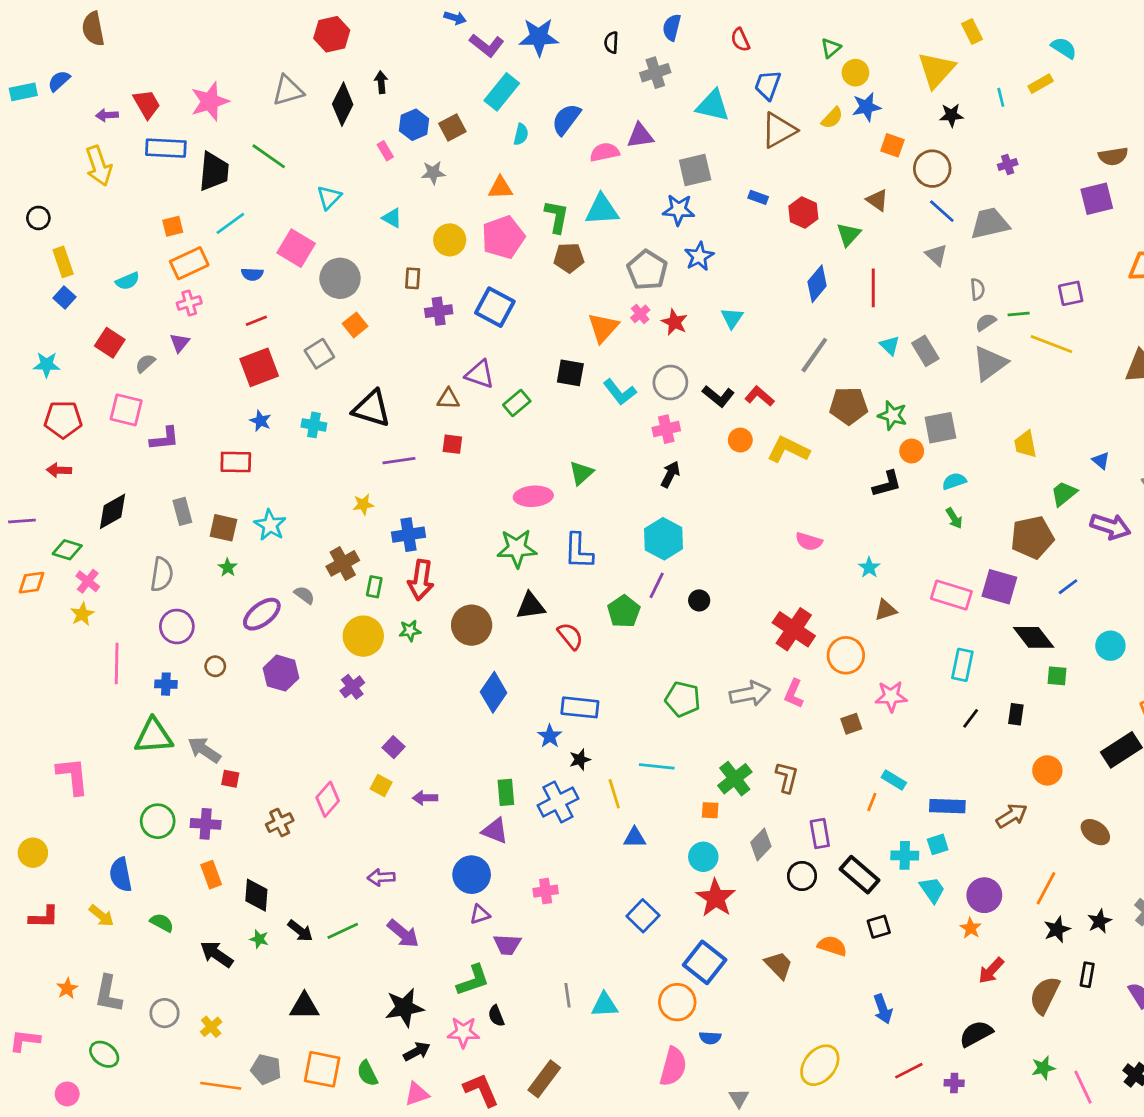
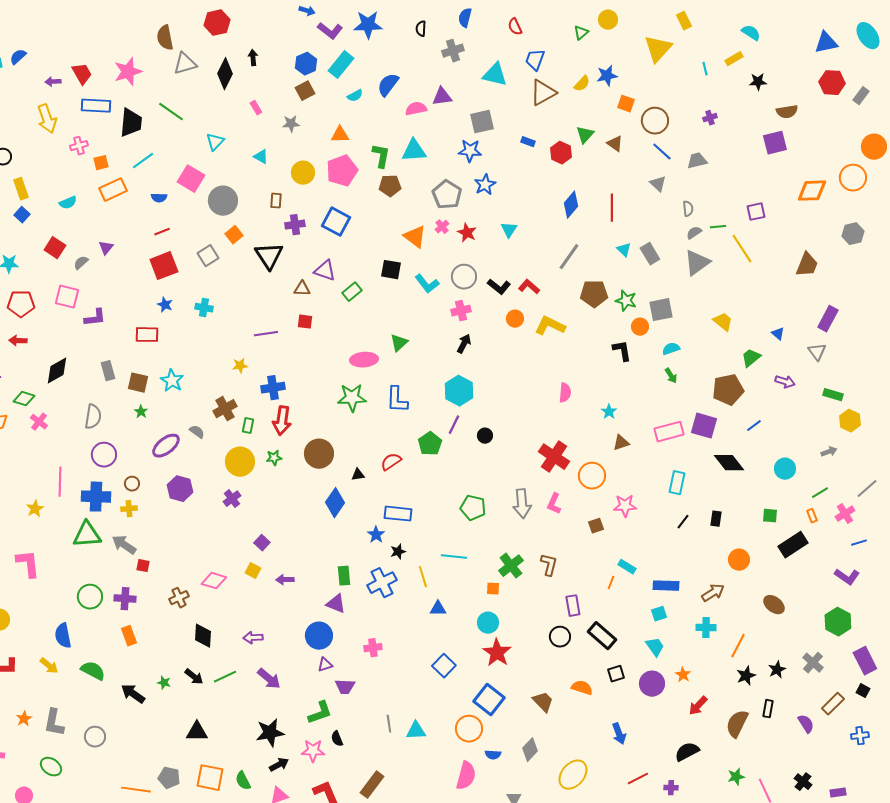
brown semicircle: (93, 29) -> (165, 38), moved
yellow circle: (855, 73) -> (608, 20), moved
black star: (951, 115) -> (758, 82), moved
blue hexagon: (414, 125) -> (306, 64), moved
cyan semicircle: (521, 134) -> (355, 96), turned 49
gray trapezoid: (990, 223) -> (697, 161), size x0.7
green triangle: (849, 234) -> (585, 135), moved
pink cross: (189, 303) -> (79, 146), moved
orange triangle: (603, 328) -> (415, 237), turned -35
yellow line: (1051, 344) -> (742, 249), turned 36
black triangle: (372, 409) -> (269, 256), moved, turned 40
yellow trapezoid: (1025, 444) -> (723, 322), turned 140
black L-shape: (887, 484) -> (622, 351), turned -85
purple arrow: (1110, 526) -> (785, 382), size x0.7
pink semicircle: (809, 542) -> (565, 393), turned -102
pink rectangle: (951, 595) -> (669, 432), turned -32
black triangle: (531, 606) -> (358, 475), moved, size x0.6
yellow star: (82, 614) -> (35, 509), moved
red semicircle: (570, 636) -> (391, 462), turned -85
green square: (1057, 676) -> (770, 516), moved
blue cross: (166, 684) -> (96, 497), size x1.8
gray arrow: (750, 694) -> (522, 504), turned 96
pink diamond: (328, 799) -> (214, 581), turned 65
gray diamond: (761, 844) -> (530, 750), moved
cyan cross: (905, 855) -> (706, 628), moved
black diamond: (256, 895) -> (203, 636), moved
purple circle: (984, 895) -> (652, 684), moved
green semicircle: (162, 923) -> (93, 671), size x1.4
yellow cross: (211, 1027) -> (129, 509), moved, turned 35

